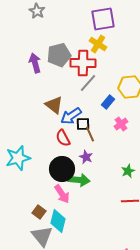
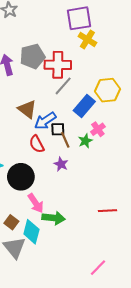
yellow cross: (98, 44) -> (87, 39), moved
blue rectangle: (108, 102) -> (84, 106), size x1.5
black circle: (62, 169) -> (21, 177), moved
green star: (128, 171) -> (85, 141), moved
green arrow: (79, 180) -> (54, 218), moved

